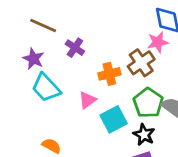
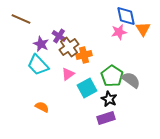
brown line: (43, 26) -> (21, 19), moved
purple star: (34, 59) -> (41, 44), moved
brown cross: (141, 63) -> (69, 47), moved

